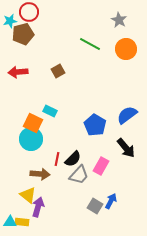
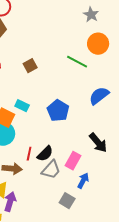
green line: (90, 44) -> (77, 62), moved
blue semicircle: (127, 115) -> (99, 96), moved
blue pentagon: (95, 125) -> (58, 111), moved
blue arrow: (111, 201) -> (83, 181), moved

